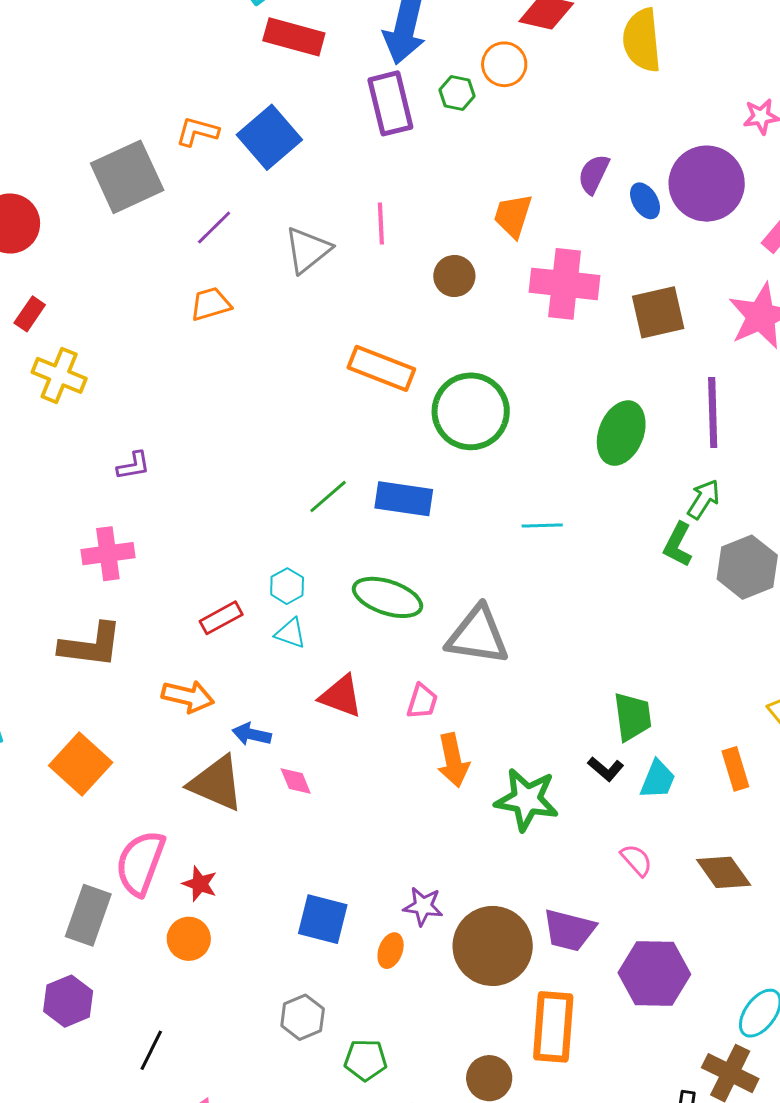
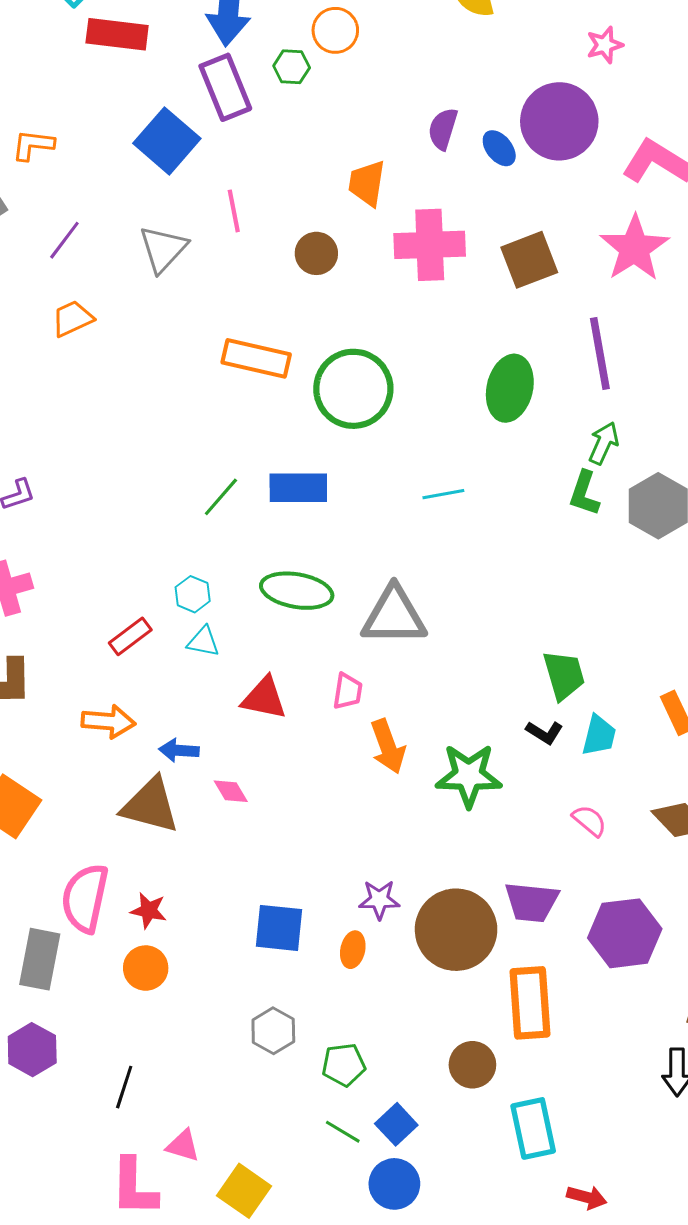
blue square: (269, 137) -> (167, 141), moved

